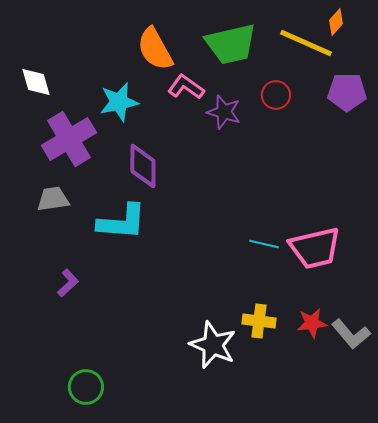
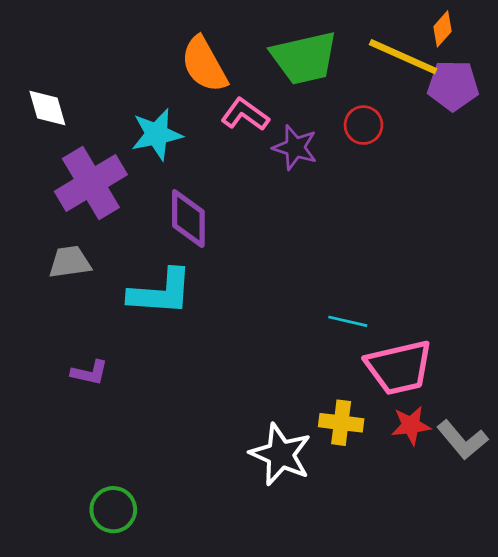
purple pentagon: (347, 92) -> (453, 86), moved
pink trapezoid: (315, 248) -> (399, 367), moved
purple L-shape: (68, 283) -> (90, 373), turned 56

